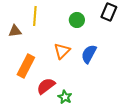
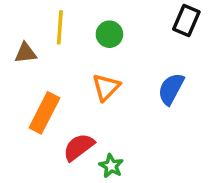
green circle: (77, 20) -> (109, 34), moved
blue semicircle: (89, 54) -> (171, 89), moved

